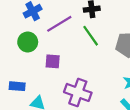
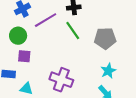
purple square: (53, 61) -> (24, 56), moved

